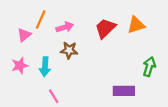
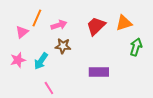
cyan arrow: (45, 67) -> (41, 61), turned 30
green arrow: (149, 67) -> (136, 47), moved
purple rectangle: (124, 91) -> (99, 72), moved

